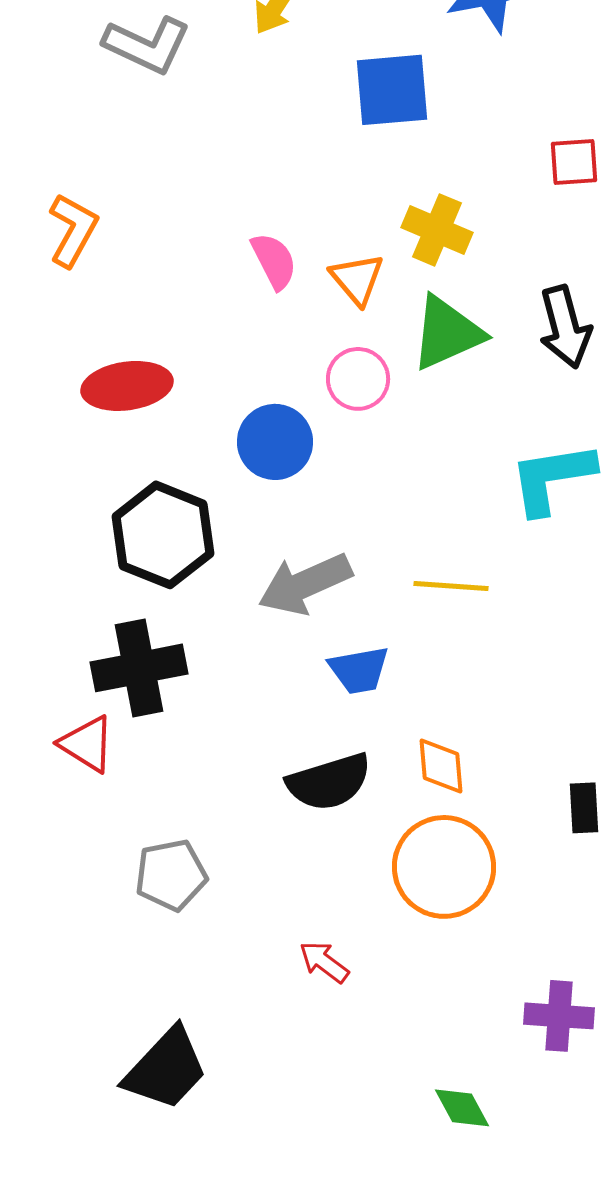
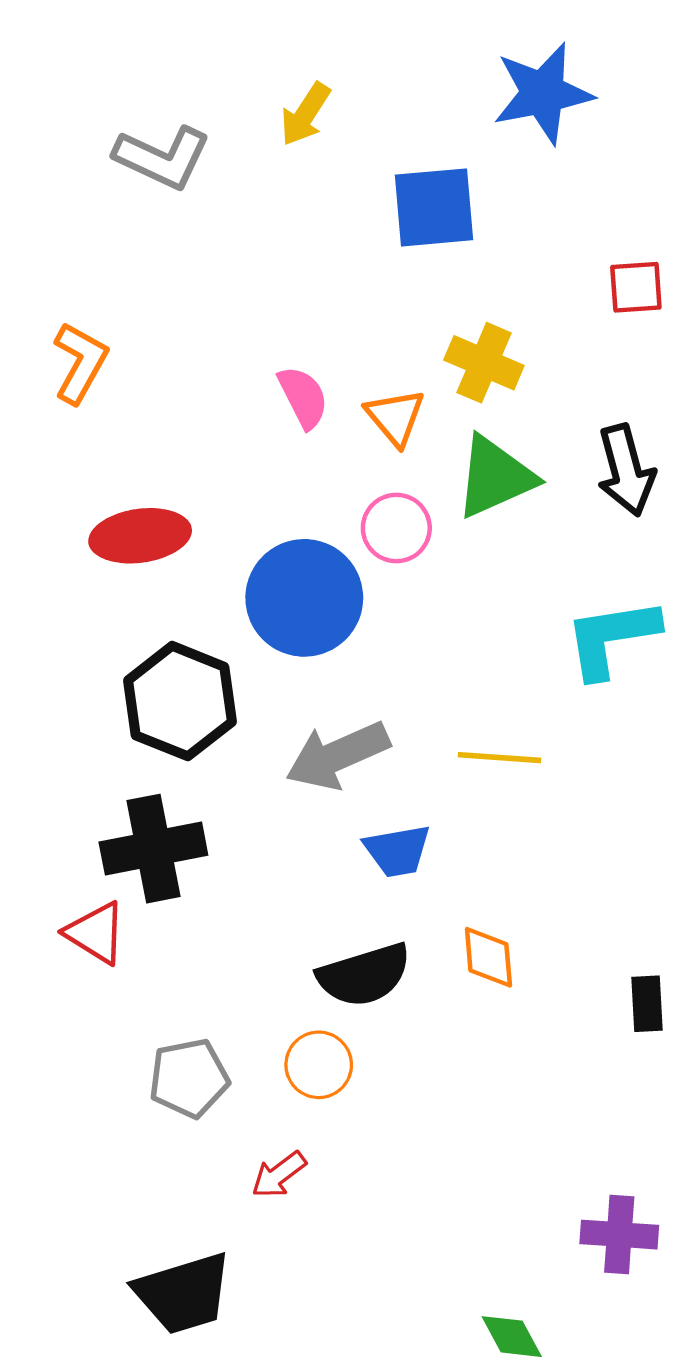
blue circle: (275, 442) -> (304, 598), size x1.4
orange circle: (444, 867) -> (319, 1065), moved, size x0.6
red arrow: (324, 962) -> (279, 1175), moved, turned -74
black trapezoid: (166, 1069) -> (183, 1293), turned 30

